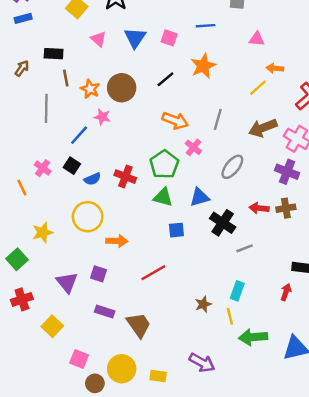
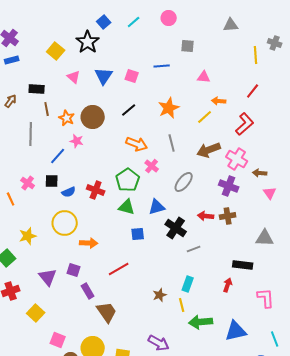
orange star: (203, 66) -> (169, 108), moved
gray line: (218, 119) -> (172, 143), turned -30
black square: (72, 166) -> (52, 181), turned -32
purple rectangle: (105, 312) -> (88, 291), moved, turned 42

